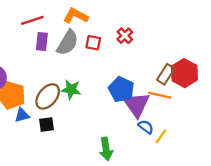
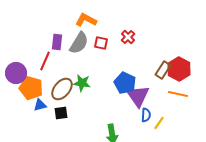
red line: (32, 20) -> (45, 61), moved, turned -48
orange line: (160, 95) -> (178, 94), moved
blue semicircle: (146, 127) -> (146, 115), turned 56

